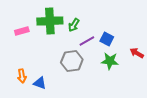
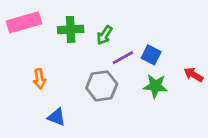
green cross: (50, 21) -> (71, 29), size x0.7
pink rectangle: (22, 31) -> (24, 22), moved, size x1.6
orange arrow: (22, 76) -> (40, 79), moved

